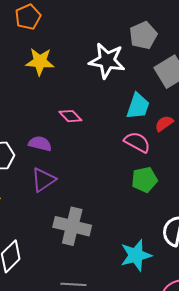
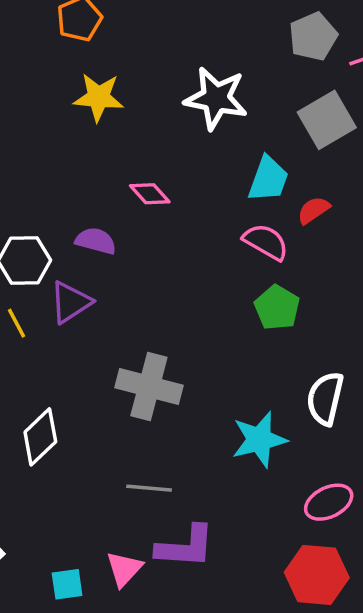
gray pentagon: (143, 35) -> (313, 37), moved
purple triangle: (43, 180) -> (71, 302), moved
green pentagon: (144, 180) -> (277, 308), turned -30

